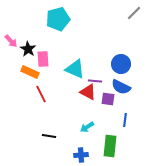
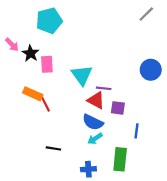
cyan pentagon: (58, 19) -> (49, 21), moved
blue circle: (121, 64) -> (151, 70), moved
cyan triangle: (75, 69) -> (82, 75), turned 30
orange rectangle: (30, 72) -> (33, 94), moved
blue semicircle: (121, 87) -> (93, 122), moved

